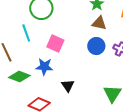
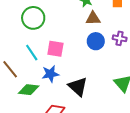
cyan line: (26, 33) -> (32, 53), moved
black triangle: (68, 86) -> (78, 87), size x1.5

